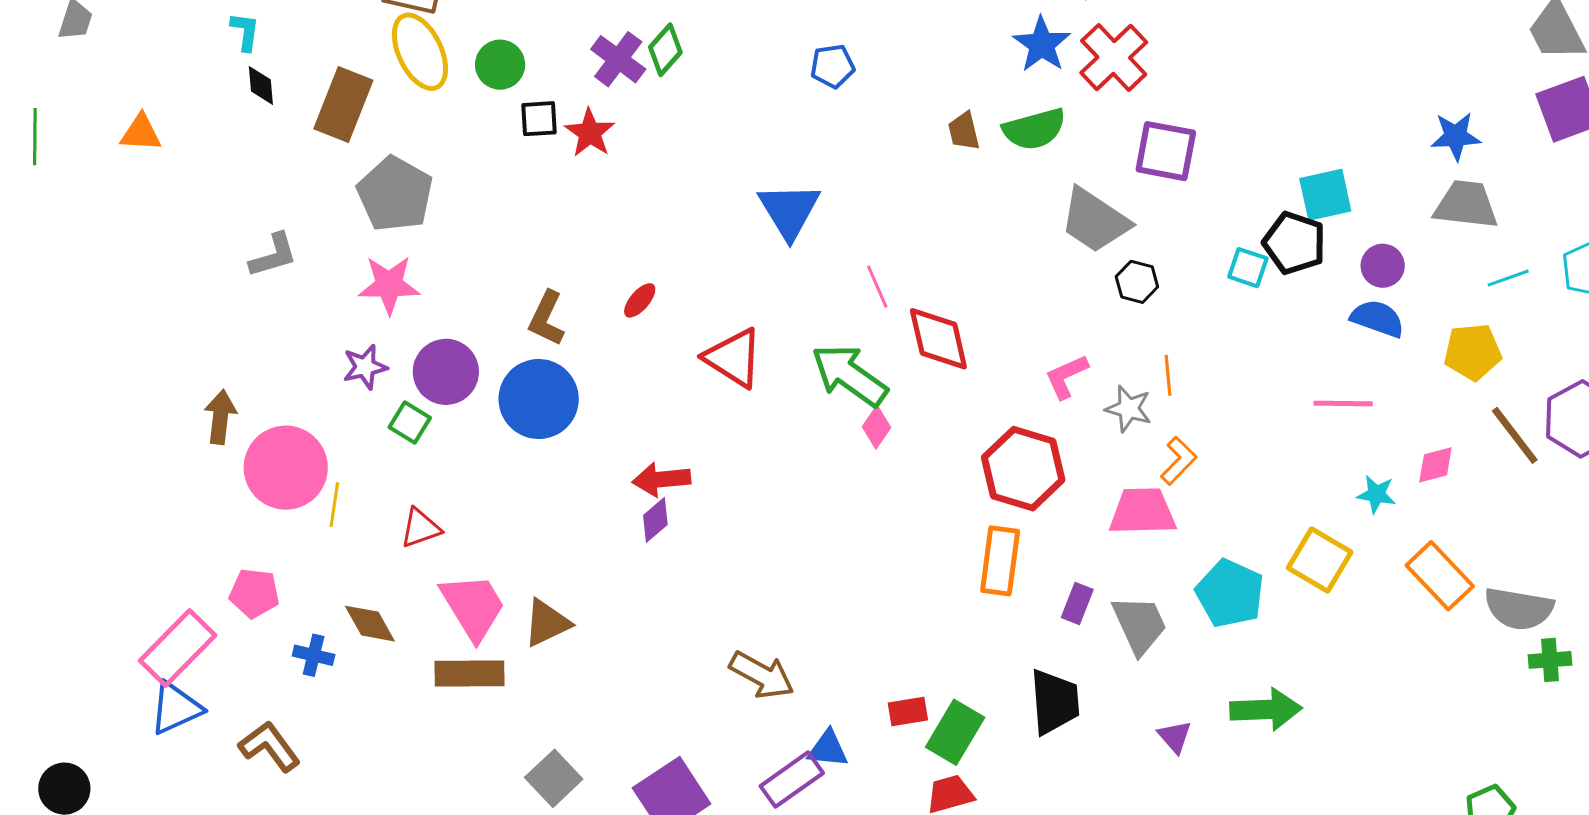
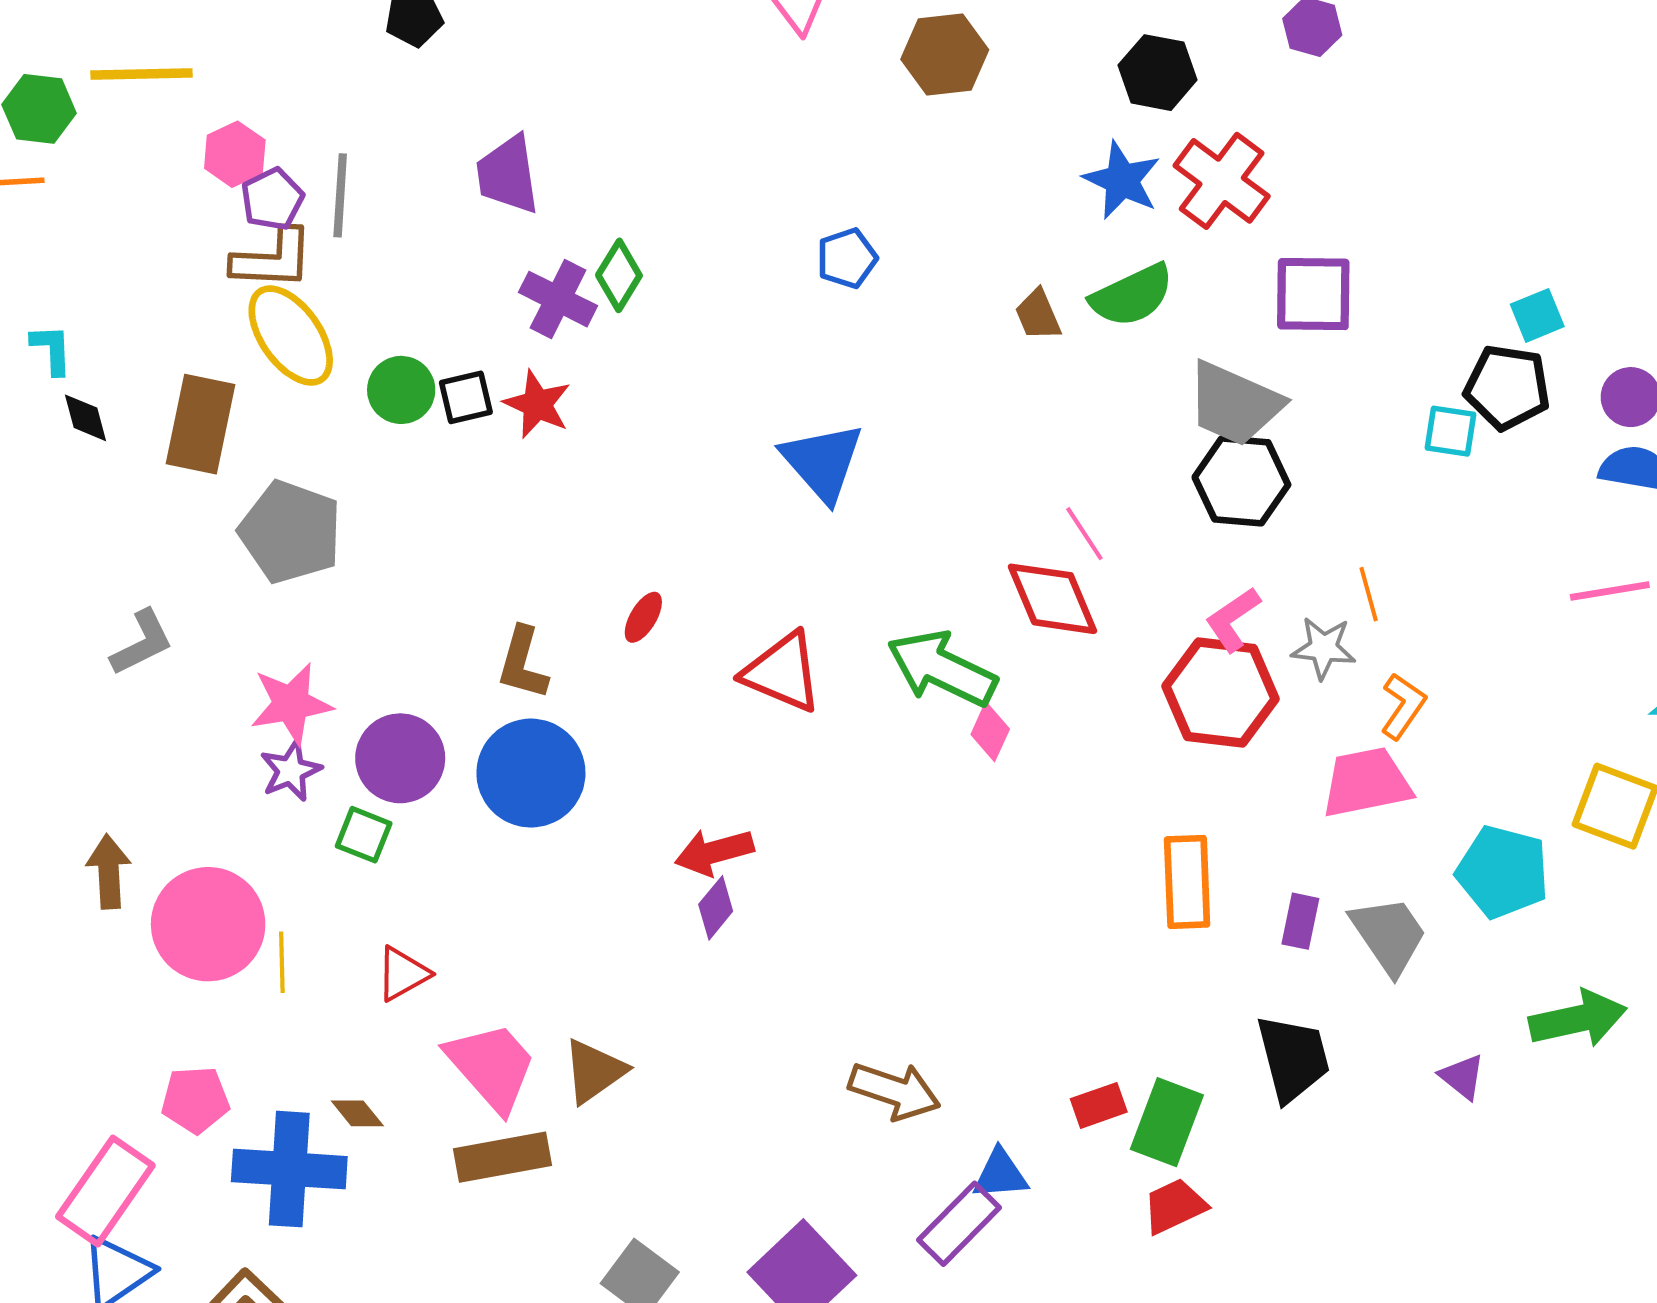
green circle: (500, 65) -> (401, 390), moved
cyan square: (1325, 195) -> (1537, 315), size x0.7
black hexagon: (1137, 282) -> (1241, 481), moved, size x1.6
pink star: (389, 285) -> (291, 704), moved
pink line: (877, 287) -> (1084, 534), moved
red hexagon: (1023, 469) -> (1221, 693), moved
brown diamond: (370, 624) -> (357, 1113), size x0.7
blue cross: (314, 655) -> (289, 1169), size x2.0

